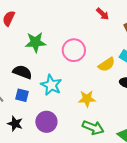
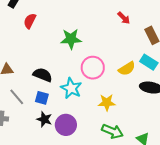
green star: (35, 42) -> (71, 39), moved
pink circle: (74, 50) -> (93, 68), moved
black star: (15, 124) -> (44, 119), moved

